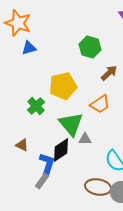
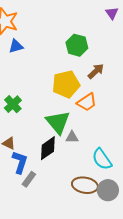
yellow pentagon: (63, 86) -> (66, 84), moved
green cross: (36, 106) -> (13, 104), moved
blue L-shape: (47, 164) -> (20, 162), moved

